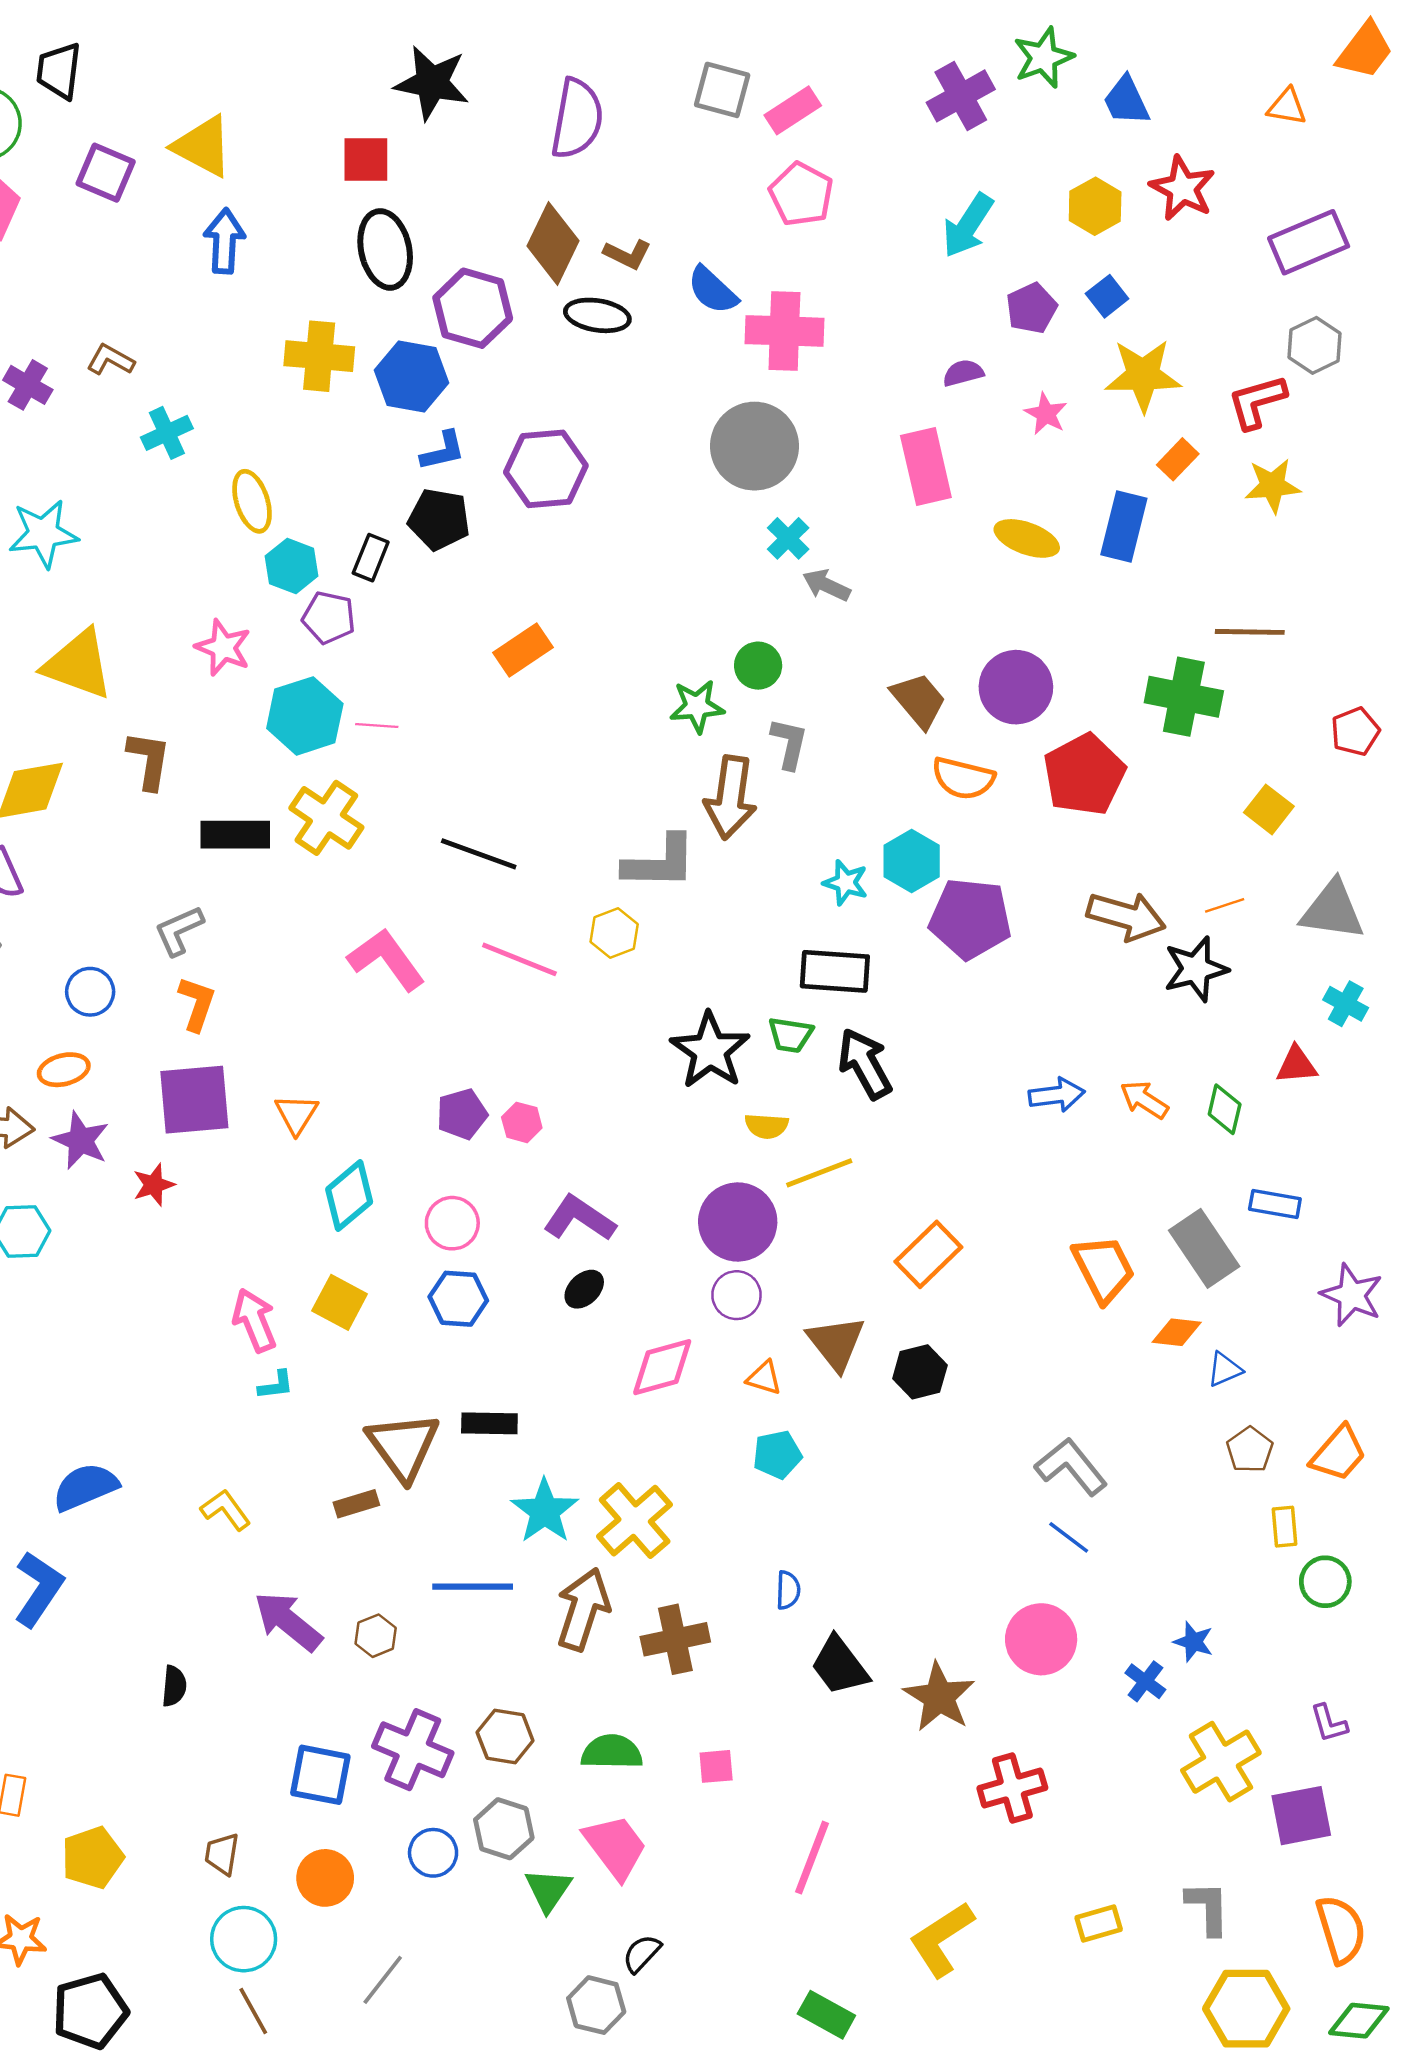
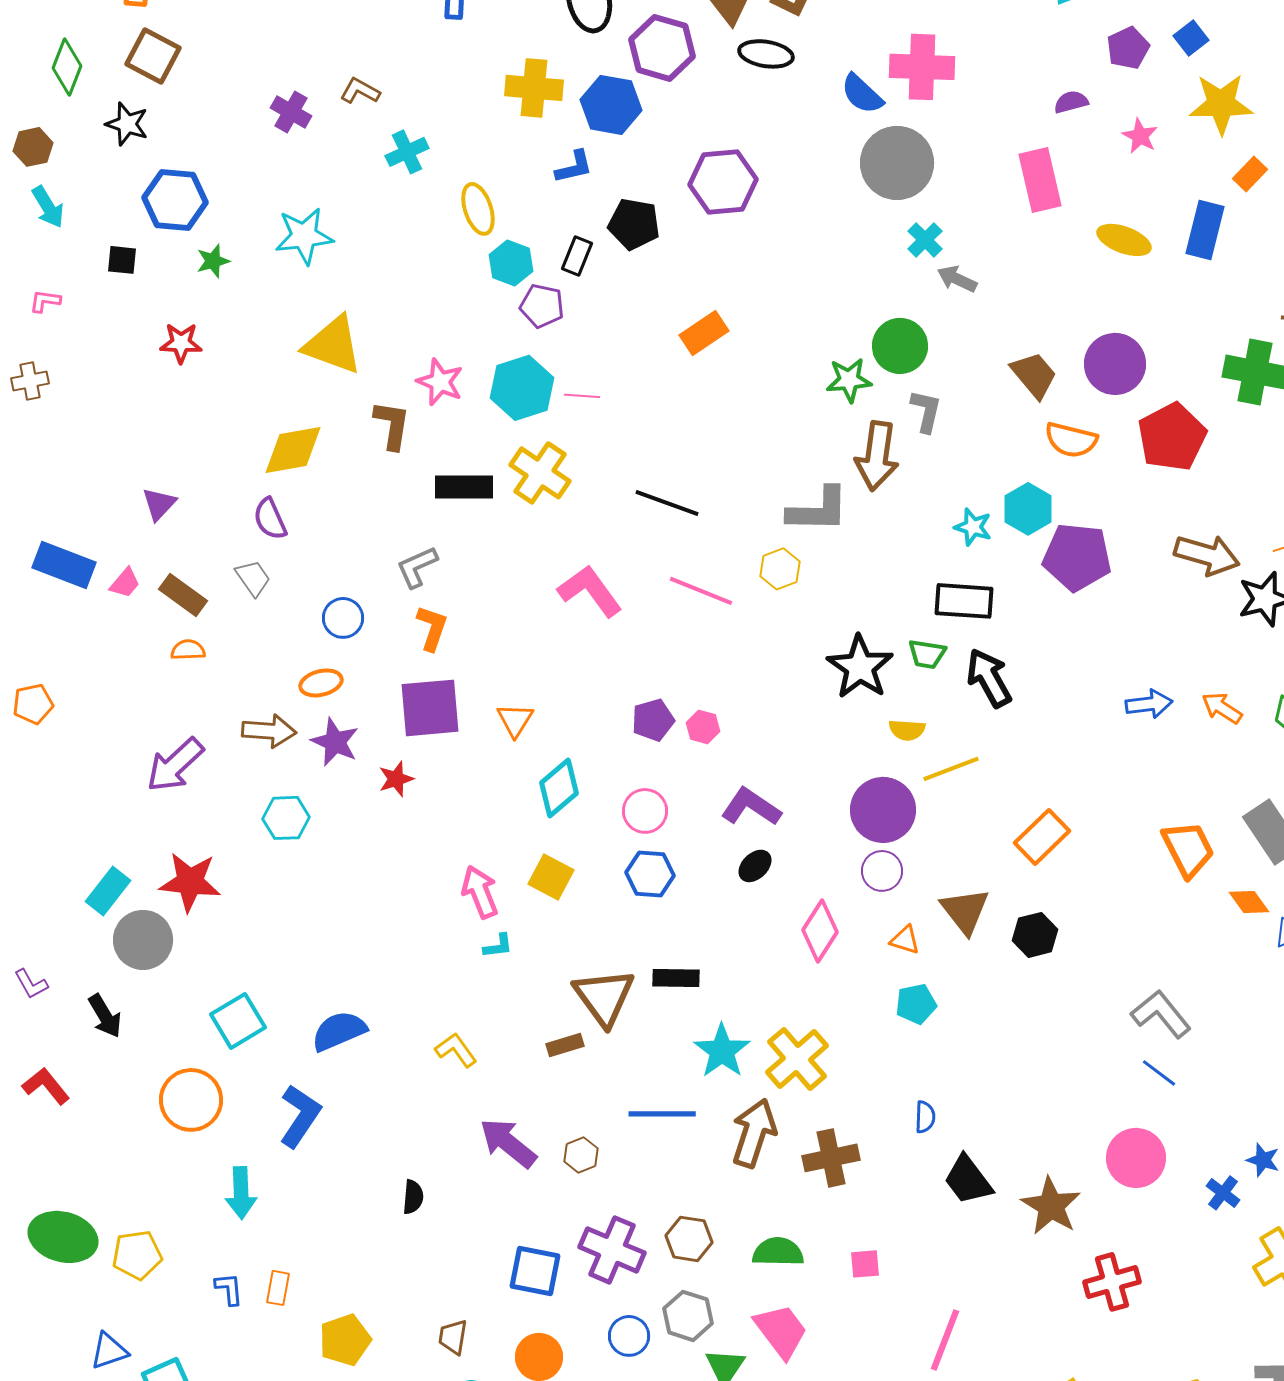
blue semicircle: (713, 290) -> (862, 94), moved
blue L-shape: (443, 451) -> (574, 167), moved
pink star: (223, 648) -> (440, 382), moved
green circle: (758, 666) -> (900, 346), size x1.4
orange diamond: (1177, 1332) -> (1249, 902), turned 48
pink diamond: (662, 1367) -> (820, 931), turned -42

